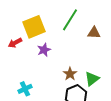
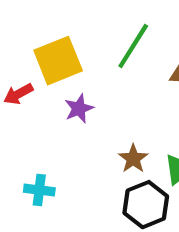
cyan cross: (25, 89) -> (39, 190), turned 32

